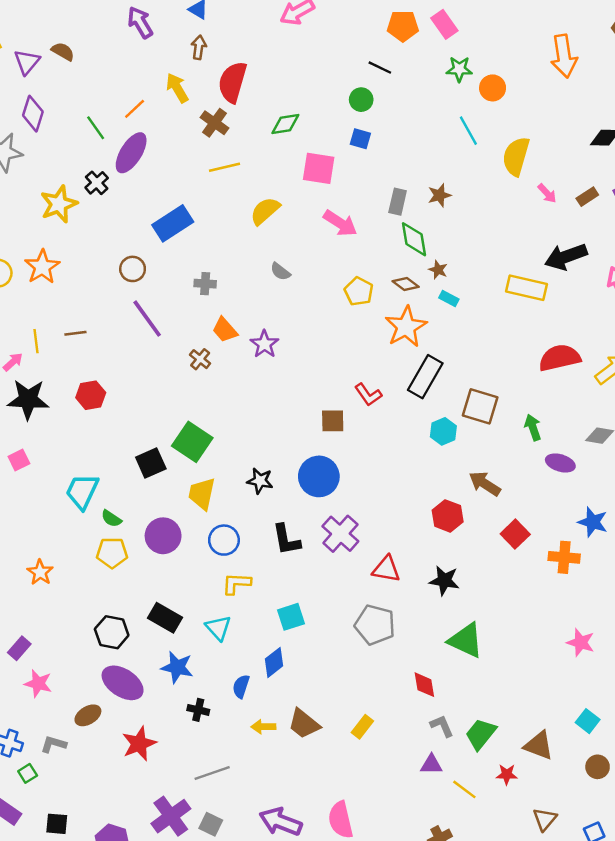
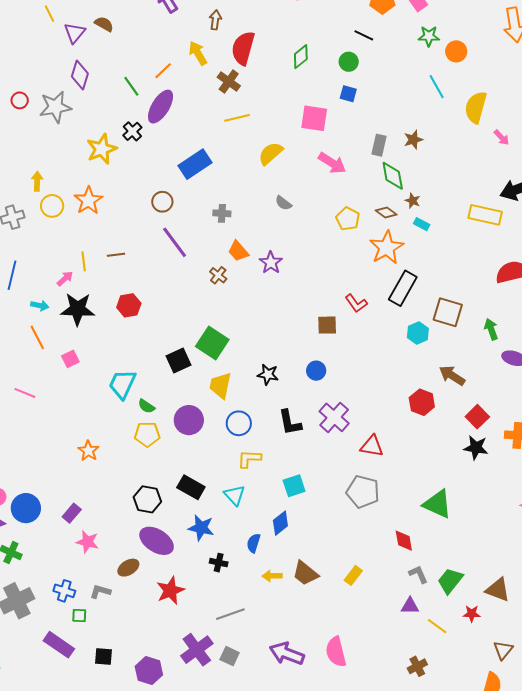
green diamond: (285, 124) -> (301, 57), moved, turned -30
blue circle: (319, 476) -> (316, 371), size x0.6
black star: (444, 581) -> (476, 448), moved
green square: (28, 773) -> (79, 616), turned 35

